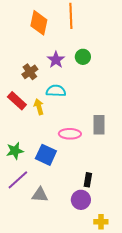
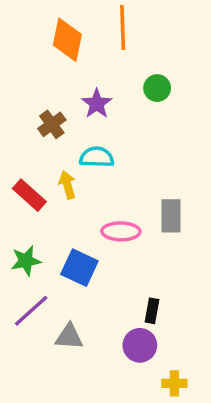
green circle: (83, 57) -> (157, 88), moved
red rectangle: (17, 101) -> (29, 195), moved

